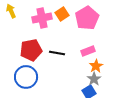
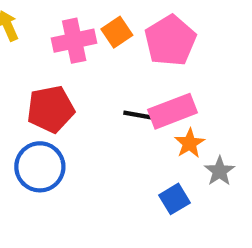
pink rectangle: (88, 51) -> (172, 111), size x1.5
black line: (57, 53) -> (140, 115), moved
gray star: (94, 79) -> (219, 171), moved

